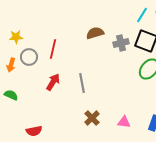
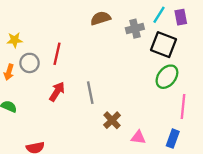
brown semicircle: (95, 33) -> (101, 18), moved
gray cross: (121, 43) -> (135, 29), moved
brown cross: (92, 118) -> (112, 120), moved

